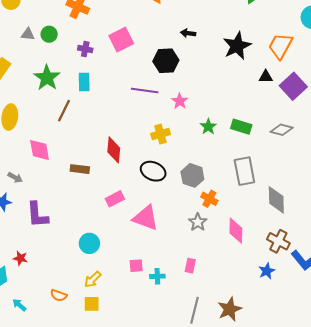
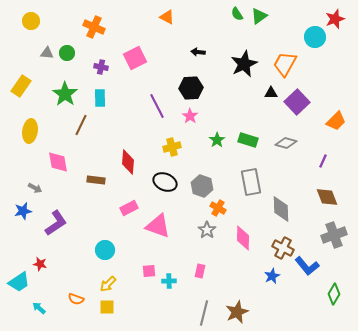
black hexagon: (166, 61) -> (191, 88), moved
purple line: (145, 90) -> (157, 106), turned 55
purple L-shape: (37, 215) -> (56, 223), turned -120

